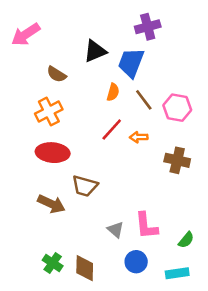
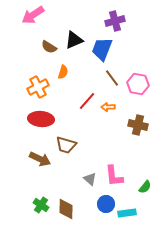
pink arrow: (26, 34) -> (33, 15), moved
brown semicircle: (56, 74) -> (49, 47), moved
orange semicircle: (113, 92) -> (63, 72), moved
cyan rectangle: (177, 273) -> (127, 213), moved

